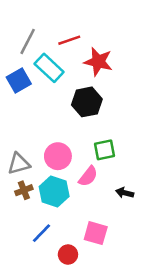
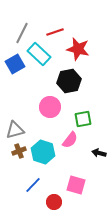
pink circle: (58, 156) -> (50, 107), moved

